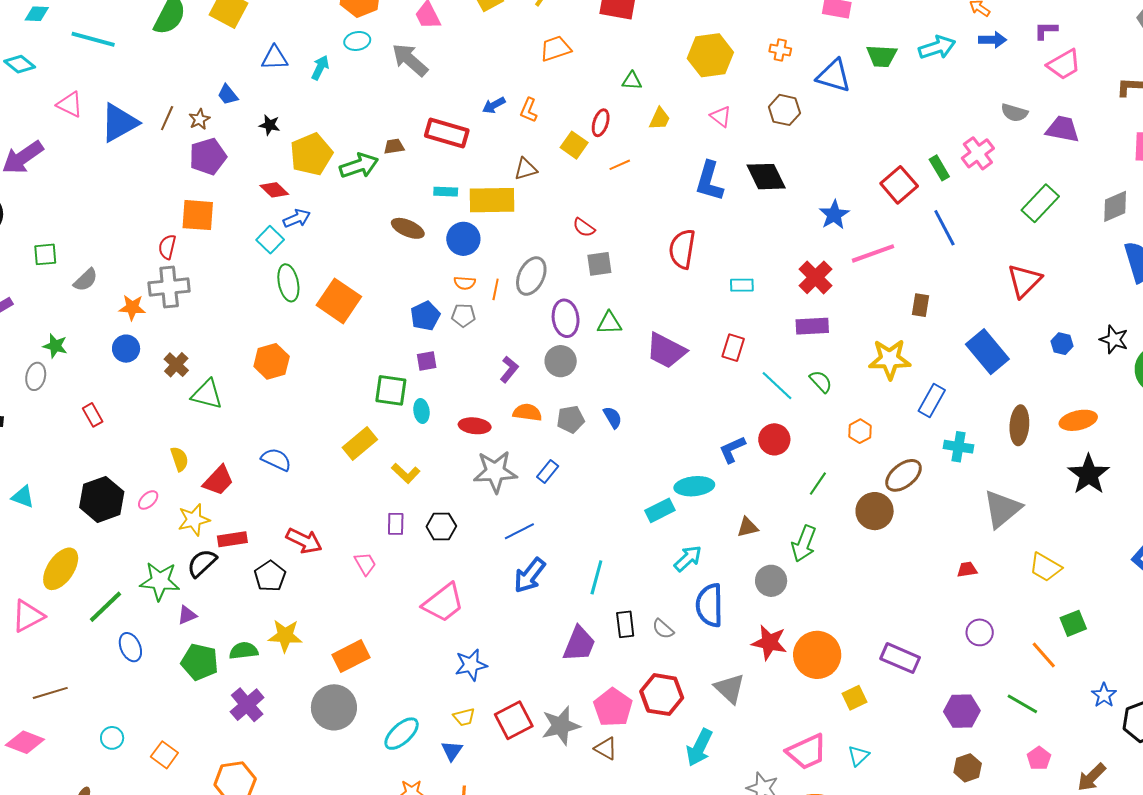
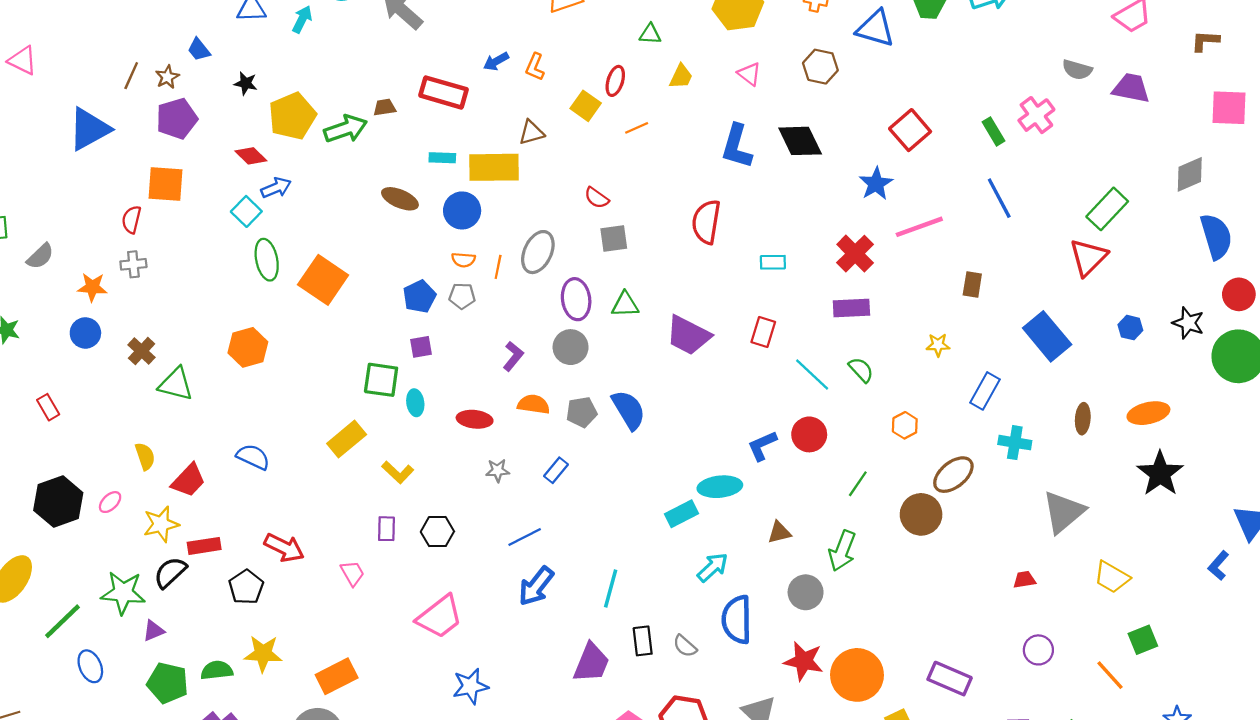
blue triangle: (119, 123) -> (89, 129), moved
red square: (899, 185) -> (910, 130), moved
green rectangle: (1040, 203) -> (1107, 209), moved
gray cross: (169, 287) -> (133, 264), size x0.6
yellow star: (890, 359) -> (938, 345), size x0.5
blue semicircle: (613, 417) -> (629, 410), size x1.6
brown ellipse: (1019, 425) -> (1083, 419), size x0.7
gray star: (495, 472) -> (498, 470), size x0.5

